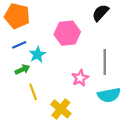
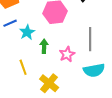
green arrow: (22, 69) -> (44, 46), moved, turned -64

